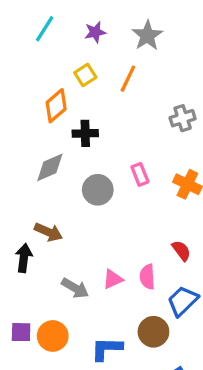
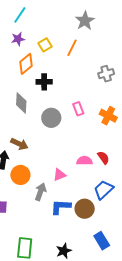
purple star: (95, 32) -> (18, 39), moved
gray diamond: (50, 167) -> (21, 103), turned -65
pink semicircle: (147, 277) -> (84, 161), moved, turned 91
gray arrow: (75, 288) -> (41, 192), moved, turned -102
orange circle: (53, 336) -> (20, 175), moved
blue L-shape: (107, 349) -> (61, 207), moved

